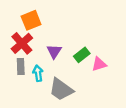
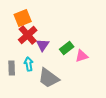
red cross: (22, 43) -> (28, 35), moved
gray rectangle: (21, 66) -> (12, 68), moved

